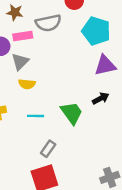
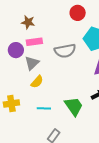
gray semicircle: (48, 23) -> (65, 51), moved
yellow semicircle: (27, 84) -> (37, 82), turned -56

